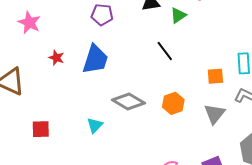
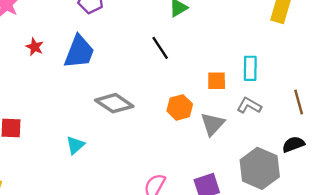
orange hexagon: (173, 103) -> (180, 107), moved
cyan triangle: (95, 125) -> (75, 145), moved

